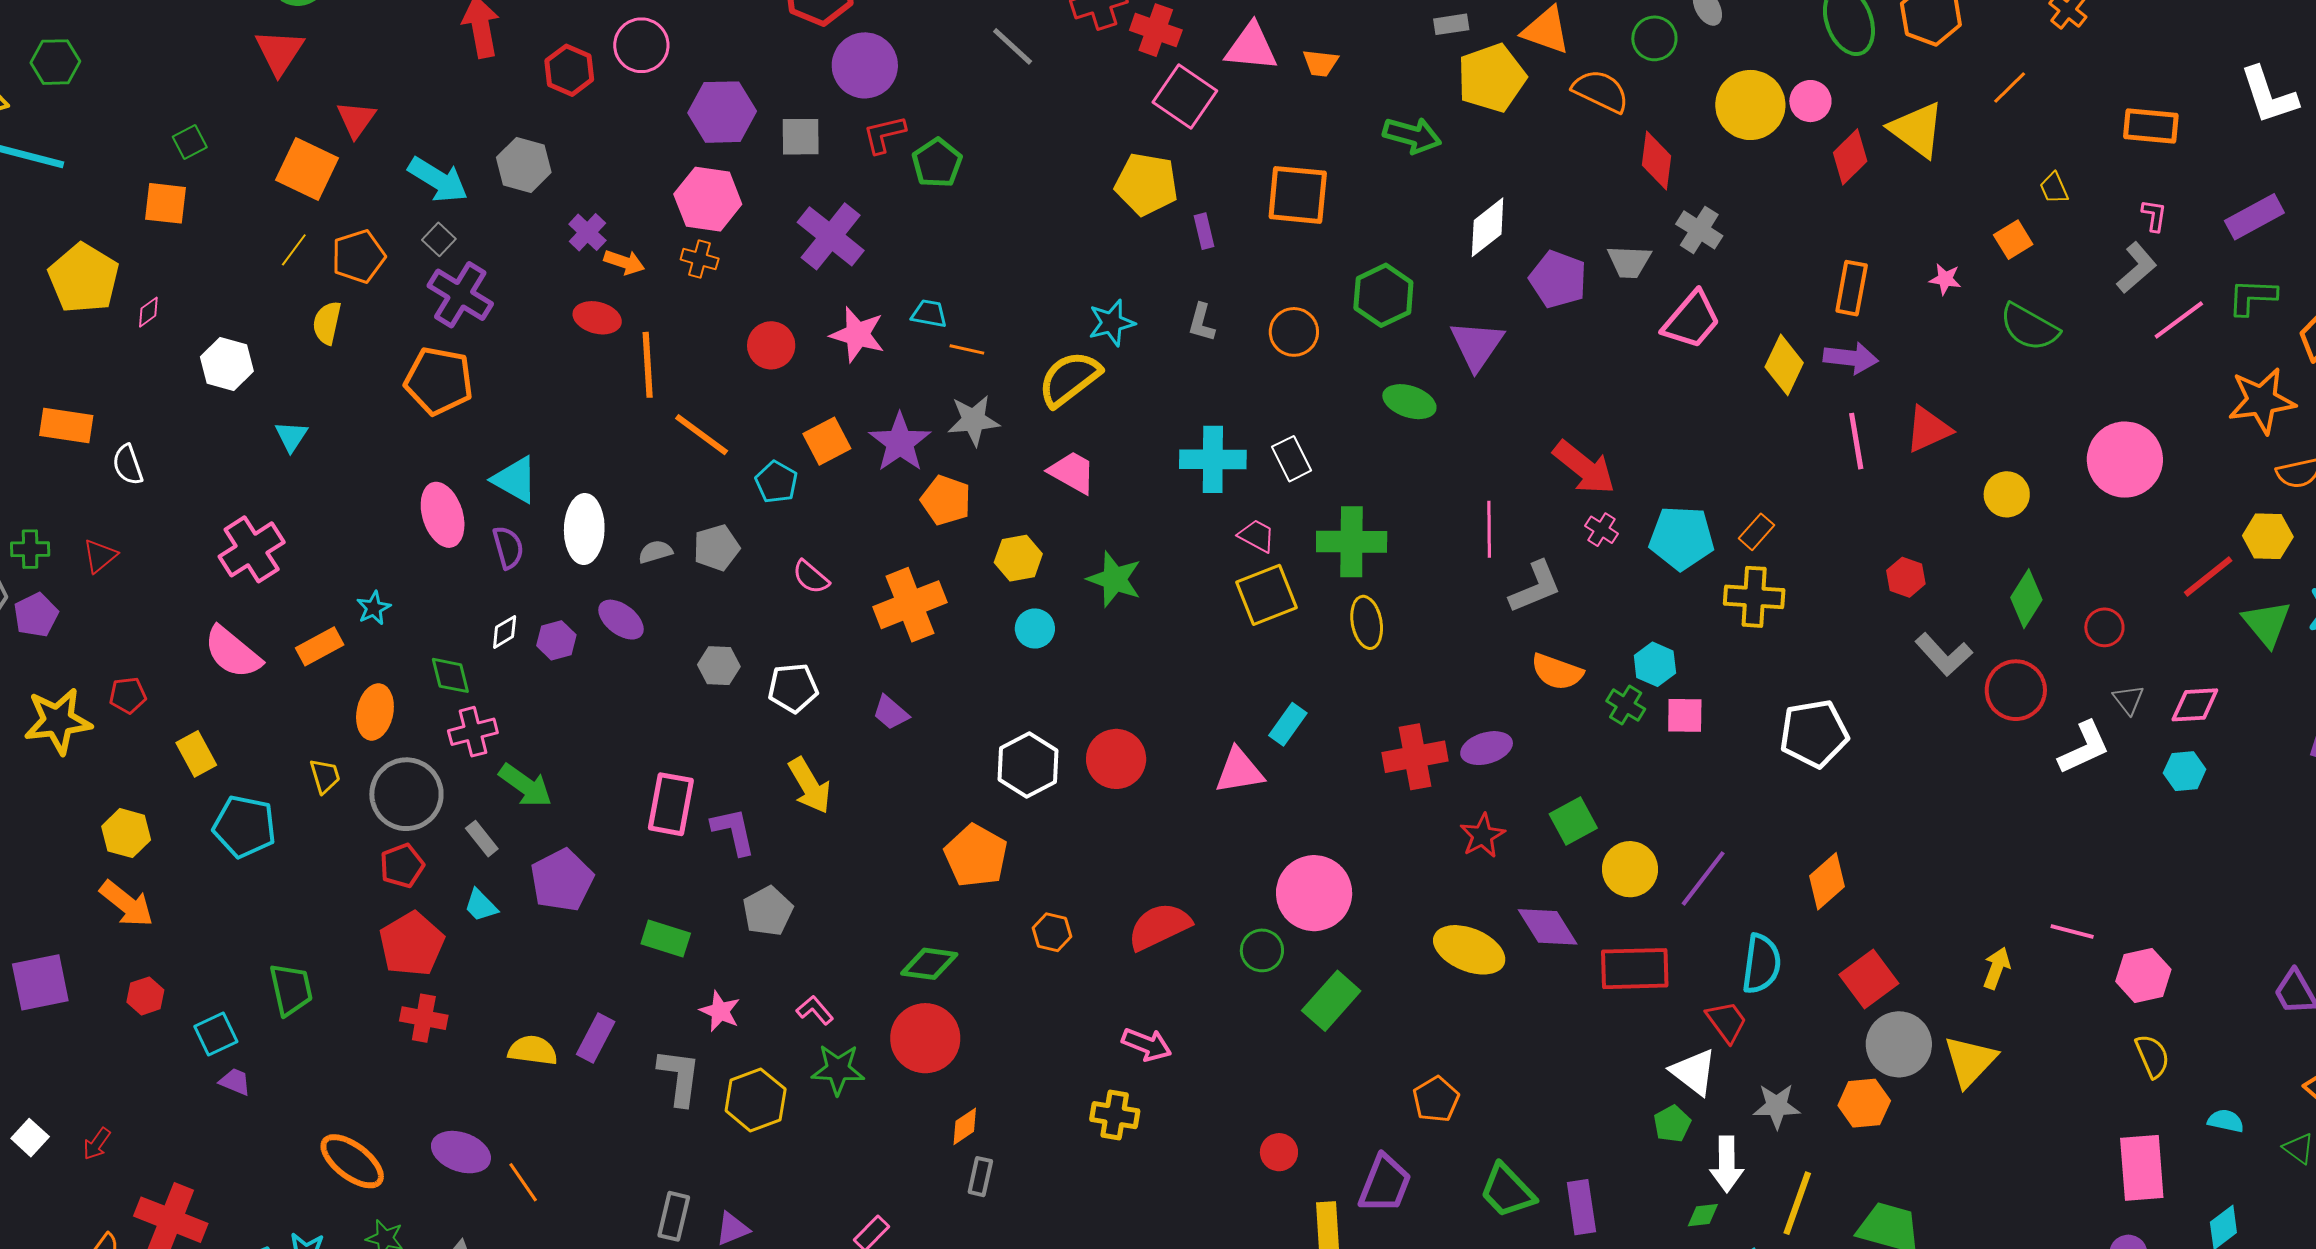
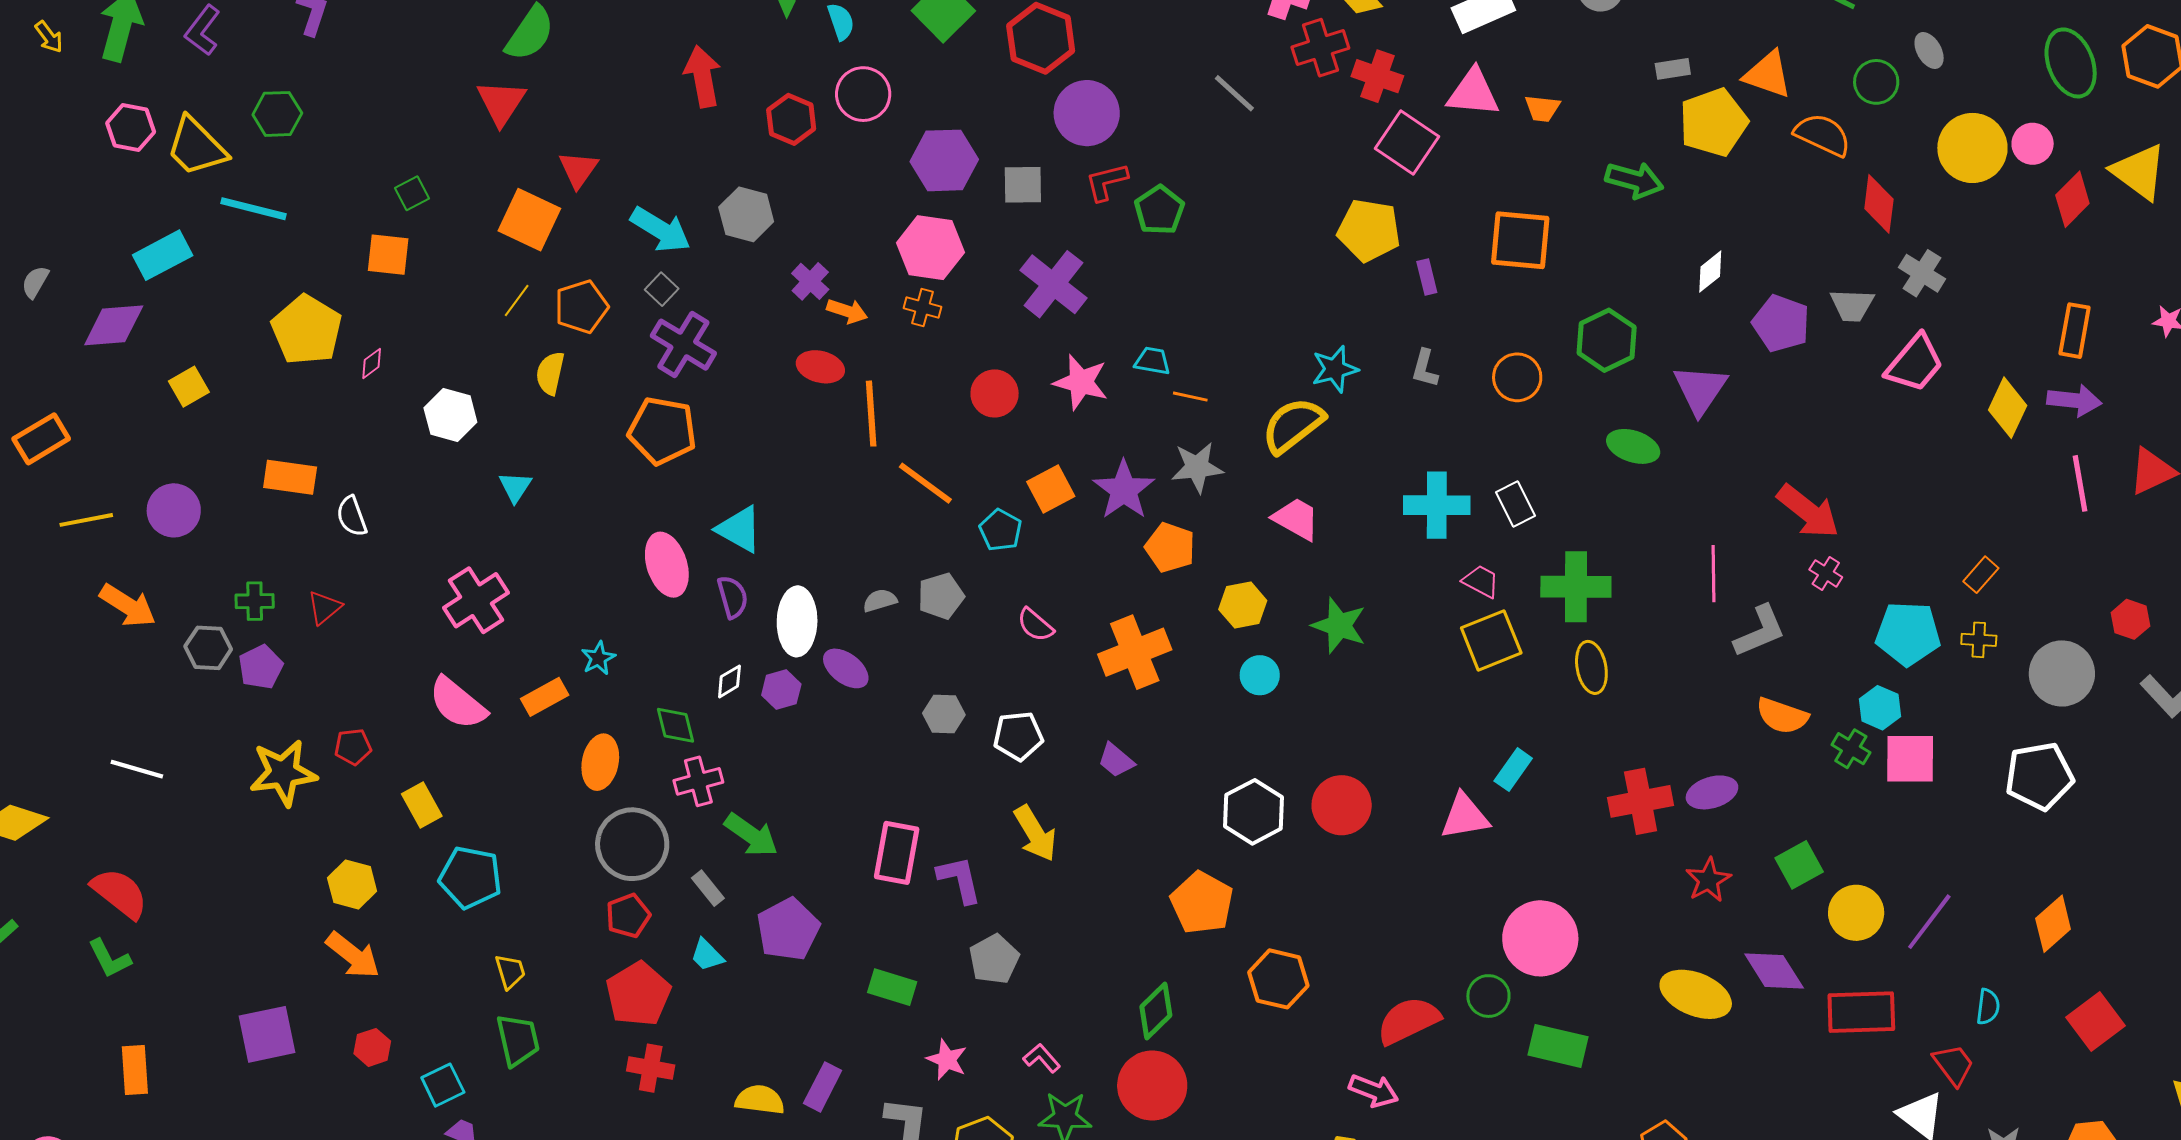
white diamond: (1488, 227) -> (1710, 272), size x0.7
white ellipse: (584, 529) -> (797, 621), moved
cyan pentagon: (1682, 538) -> (1908, 634), moved
yellow cross: (1754, 597) -> (1979, 640), size x0.6
pink square: (1685, 715) -> (1910, 759), size x1.4
yellow trapezoid: (325, 776) -> (510, 971), moved
red semicircle: (1159, 926) -> (1408, 1021), moved
orange hexagon: (1052, 932) -> (1278, 979), size x1.5
green diamond: (929, 964) -> (1156, 1011), turned -52
cyan semicircle: (1761, 964) -> (1988, 1007), size x0.6
green rectangle: (1331, 1001) -> (1558, 1046), turned 62
gray circle: (1899, 1044) -> (2062, 673), moved

